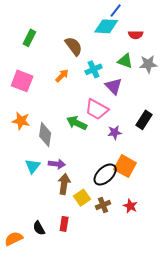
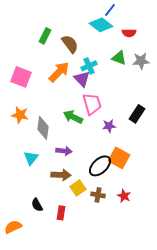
cyan diamond: (106, 26) -> (101, 25), turned 35
green rectangle: (29, 38) -> (45, 36), moved
orange arrow: (62, 76) -> (59, 72), size x1.6
purple triangle: (114, 86) -> (82, 79), moved
pink trapezoid: (97, 109) -> (92, 104), turned -135
purple arrow: (57, 164) -> (64, 151), moved
brown arrow: (64, 184) -> (61, 175), turned 84
brown cross: (103, 205) -> (98, 195), turned 32
black semicircle: (39, 228) -> (37, 205), moved

